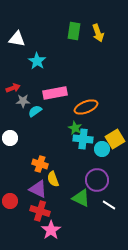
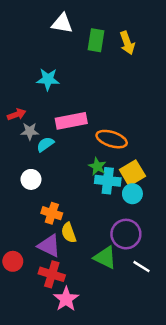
white triangle: (17, 39) -> (62, 23), moved
cyan star: (37, 61) -> (48, 79), turned -30
orange ellipse: (86, 107) -> (112, 139), turned 40
white circle: (10, 138) -> (31, 179), moved
yellow square: (115, 139) -> (132, 173), moved

